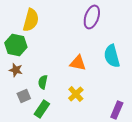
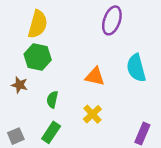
green hexagon: (16, 45) -> (38, 57), moved
gray square: (24, 96) -> (16, 136), moved

